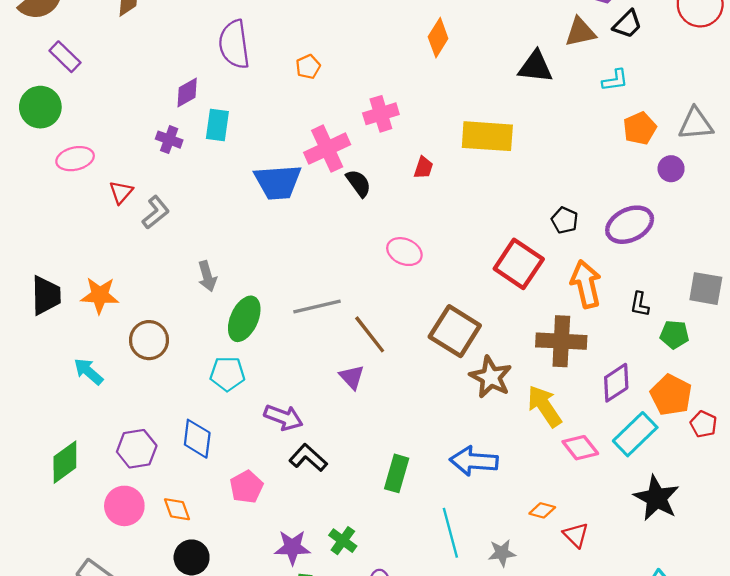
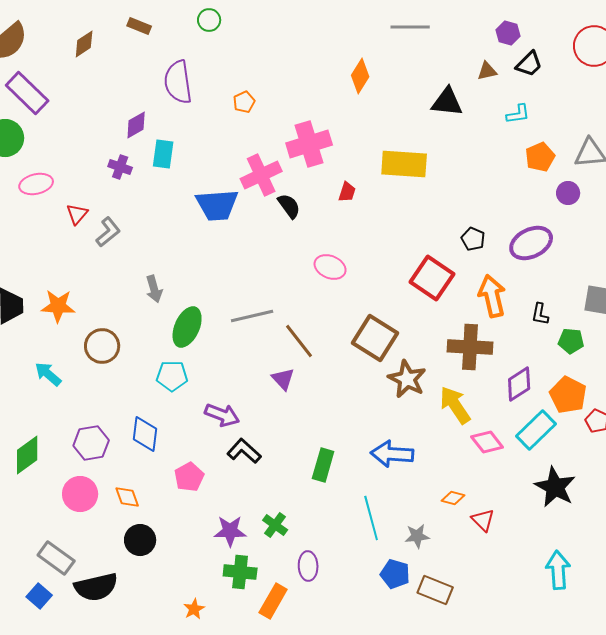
brown triangle: (580, 32) -> (487, 71), size x0.7
purple rectangle: (65, 57) -> (27, 93), size x1.5
pink cross: (381, 114) -> (309, 144), size x1.4

